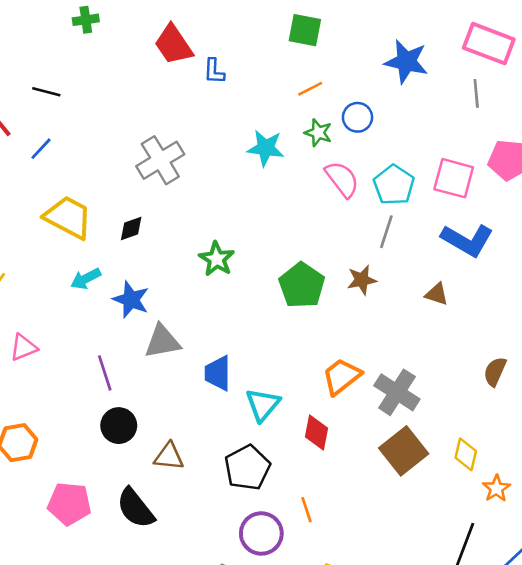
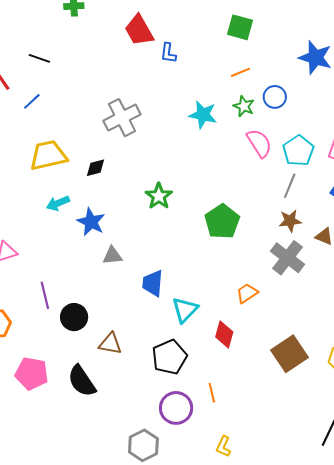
yellow trapezoid: (68, 217) -> (48, 155), turned -45
brown star: (362, 280) -> (290, 221), moved
gray triangle: (162, 341) -> (112, 256), size x0.7
purple line: (105, 373) -> (45, 295), moved
orange trapezoid: (342, 376) -> (247, 293), size x0.7
gray cross: (397, 392) -> (287, 258), moved

